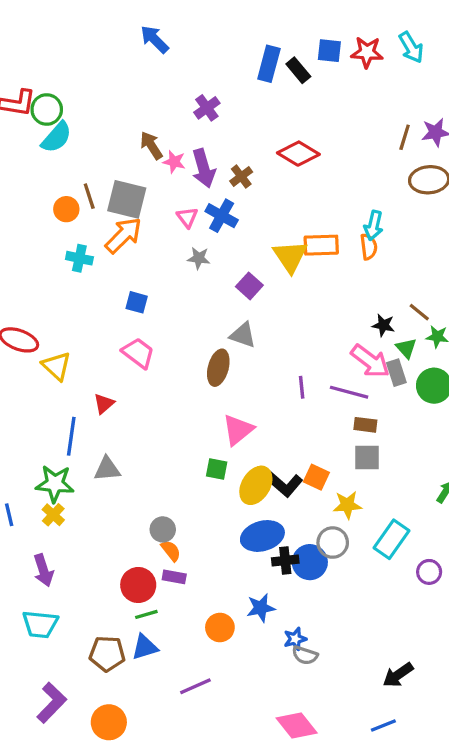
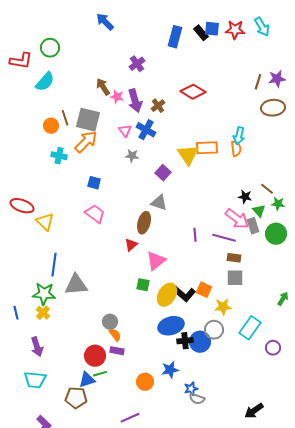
black rectangle: (298, 70) -> (201, 33), moved
green circle: (47, 109) -> (50, 48), moved
red triangle: (104, 404) -> (131, 245), moved
gray triangle: (107, 469) -> (76, 285), size x1.4
blue triangle: (145, 647) -> (87, 380), moved

